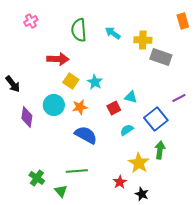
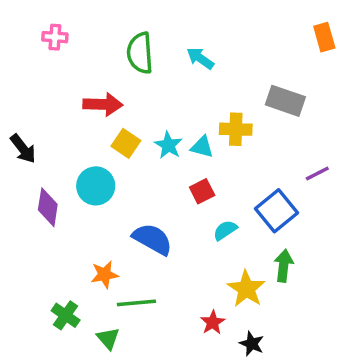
pink cross: (31, 21) -> (55, 37), turned 32
yellow cross: (143, 40) -> (236, 129), moved
cyan triangle: (131, 97) -> (202, 147), moved
orange star: (80, 107) -> (105, 275), moved

